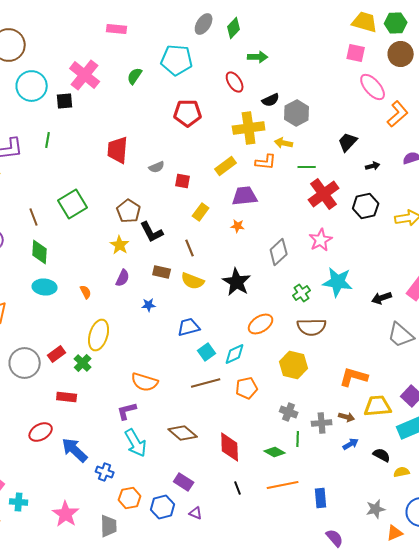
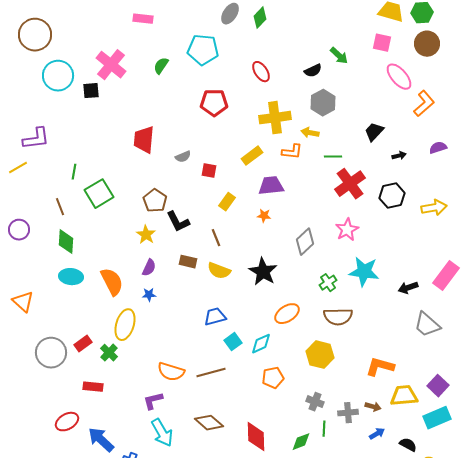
green arrow: (258, 57) -> (339, 56), moved, turned 42
black semicircle: (271, 100) -> (313, 71), moved
green line: (48, 140) -> (74, 172), moved
orange semicircle: (86, 292) -> (112, 282), size x2.0
blue star: (149, 305) -> (149, 295), moved
brown line: (206, 383) -> (211, 373), moved
green diamond: (275, 452) -> (301, 442), turned -50

